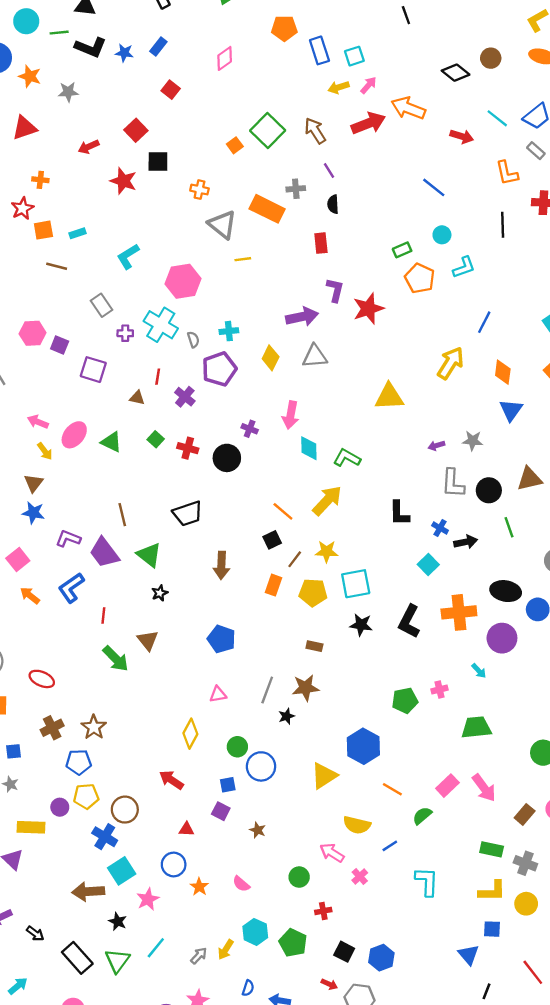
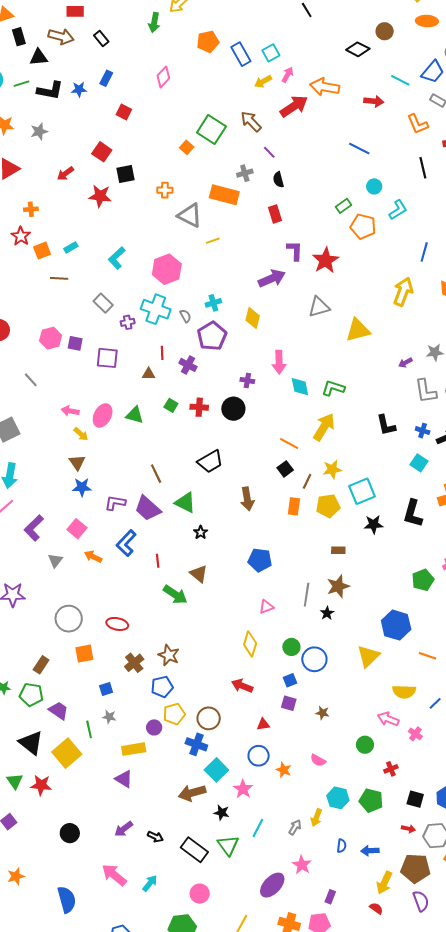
gray triangle: (315, 356) -> (319, 307), moved

